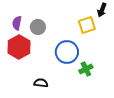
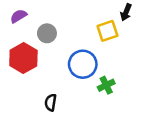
purple semicircle: (17, 23) -> (19, 16), moved, turned 48
black semicircle: (41, 83) -> (51, 102), turned -88

